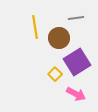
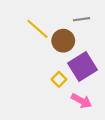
yellow line: (35, 27) -> (37, 29), turned -40

